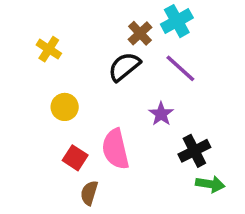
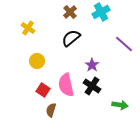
brown cross: (140, 33) -> (70, 12), moved
purple line: (180, 68) -> (124, 44), moved
black cross: (194, 151) -> (92, 86), moved, turned -30

